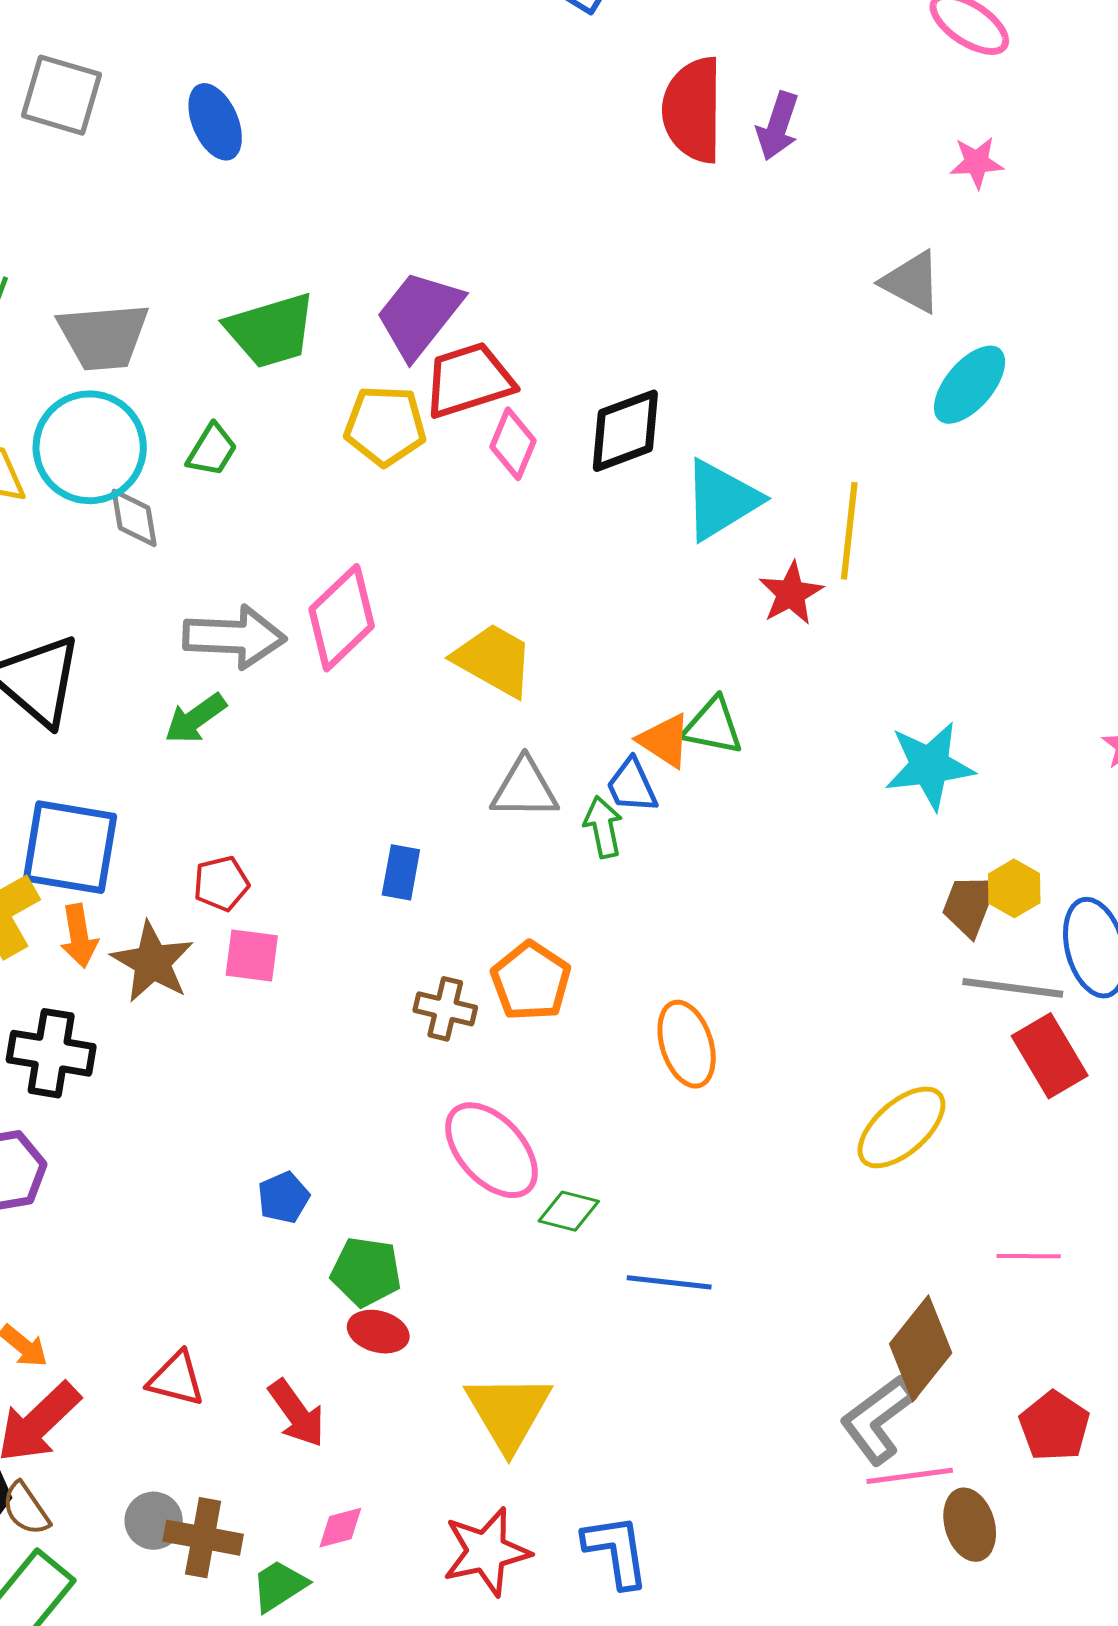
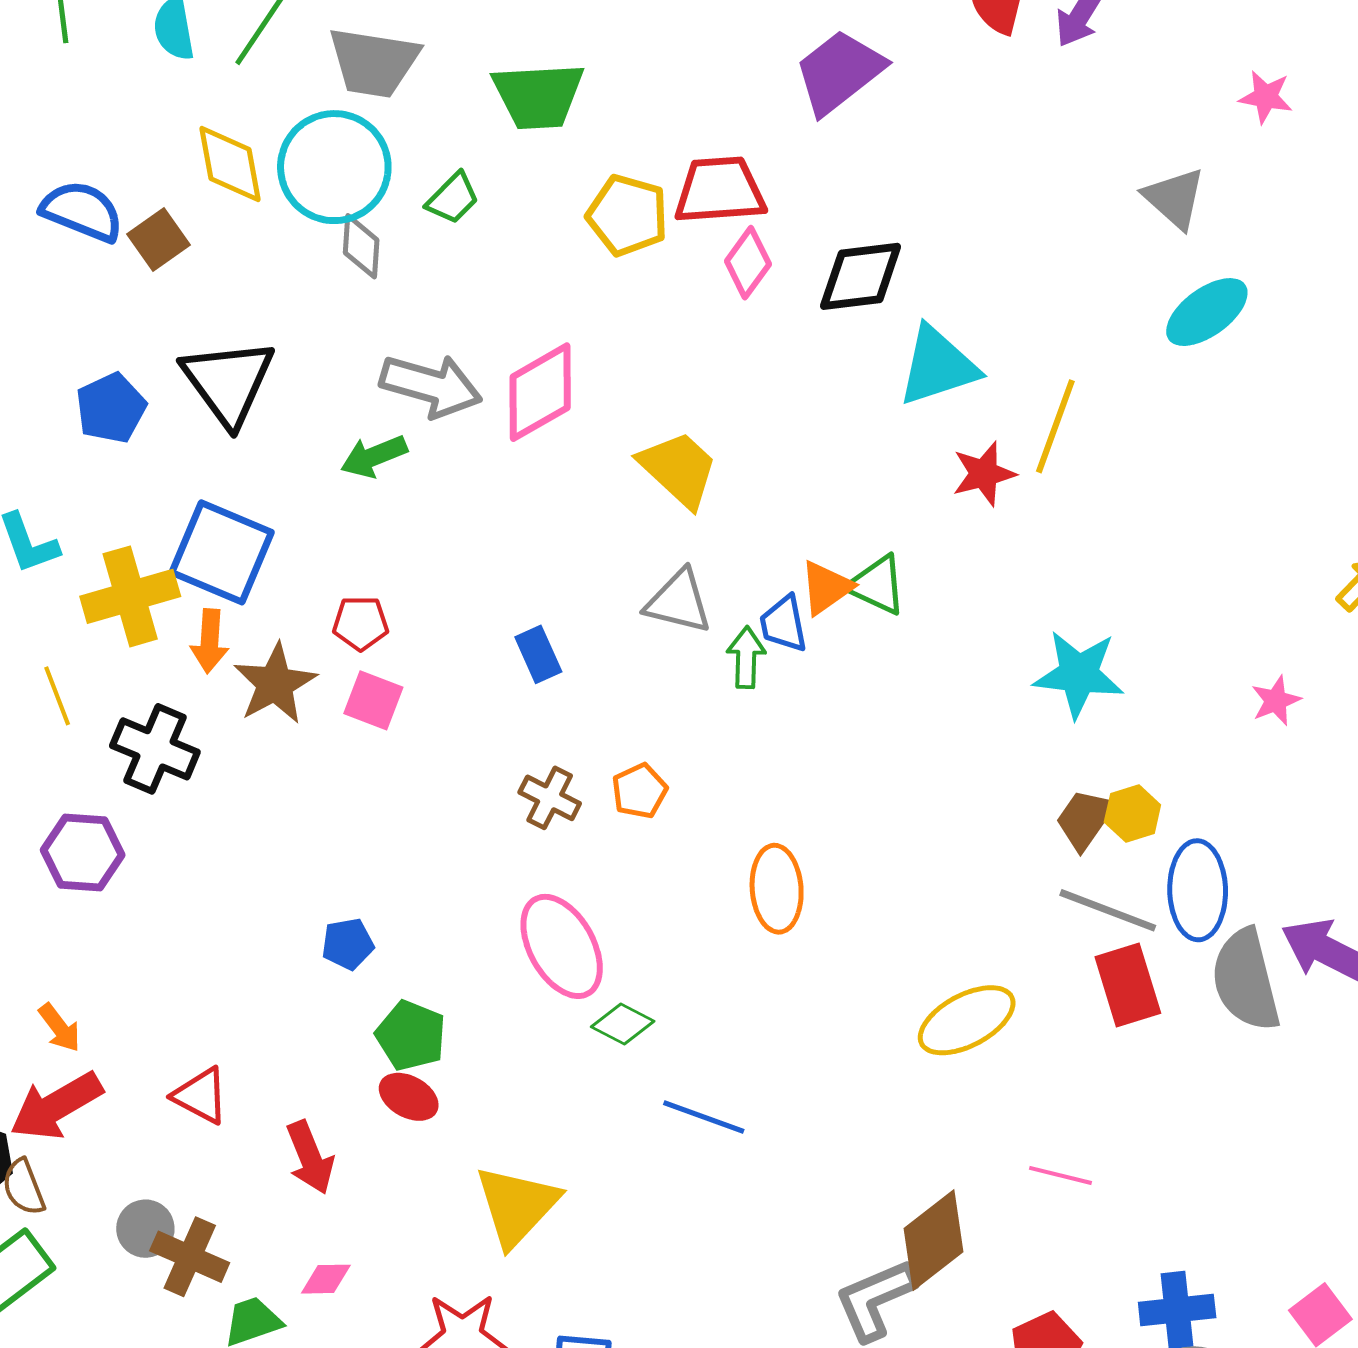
purple trapezoid: (419, 315) -> (839, 72), moved
orange triangle: (665, 741) -> (826, 588), turned 38
blue rectangle: (401, 872) -> (538, 654), turned -48
orange pentagon: (531, 981) -> (640, 791), size x0.7

